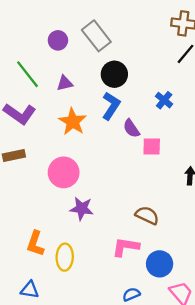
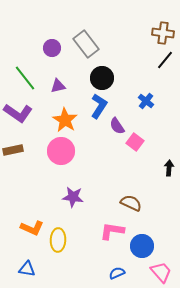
pink square: (152, 146) -> (135, 142), turned 36
pink circle: (64, 172) -> (61, 151), moved
orange L-shape: (35, 244) -> (32, 228), turned -85

